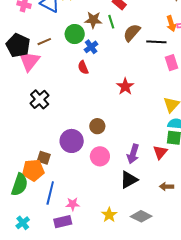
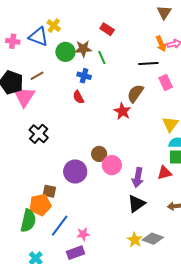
green line: (111, 22) -> (102, 58), moved
brown semicircle: (132, 33) -> (135, 93), moved
green circle: (75, 34) -> (65, 52), moved
blue cross: (91, 47) -> (84, 76), turned -32
red triangle: (160, 152) -> (164, 173), turned 42
pink circle: (100, 156) -> (112, 165), moved
blue line: (50, 193) -> (60, 226), turned 30
yellow star: (109, 215) -> (135, 240), moved

